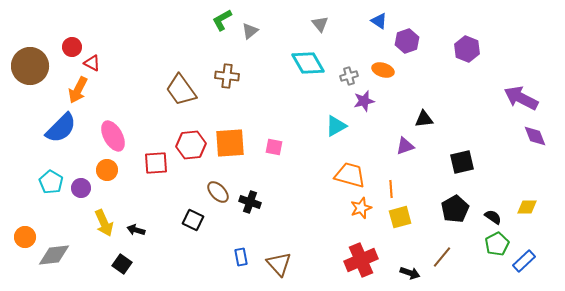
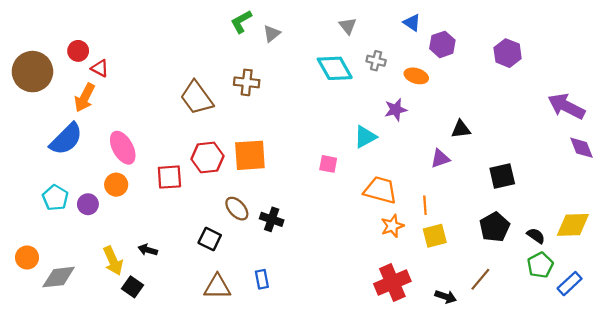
gray cross: (349, 76) -> (376, 61), moved, turned 30
pink square: (274, 147) -> (328, 164), moved
yellow diamond: (527, 207) -> (573, 225), size x1.5
yellow arrow: (104, 223) -> (113, 261), moved
brown triangle: (279, 264) -> (217, 287), moved, turned -48

